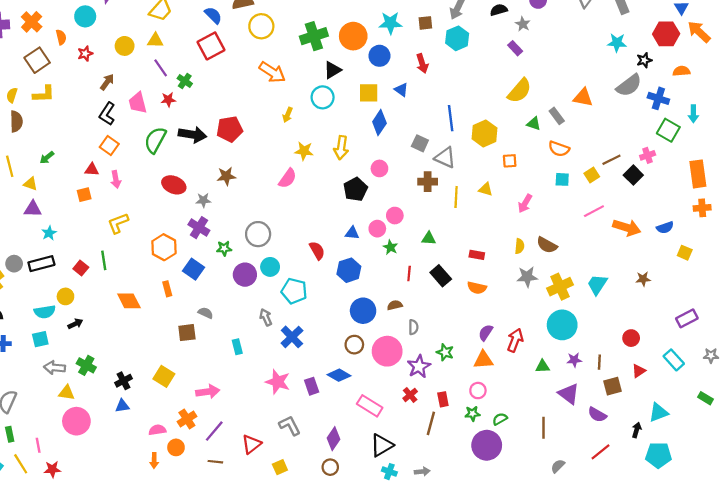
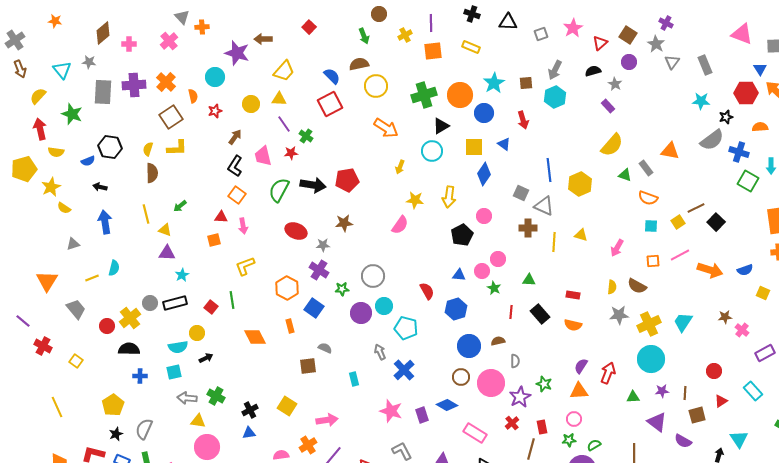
cyan star: (390, 23) -> (494, 83), turned -30
pink cross: (648, 155) -> (742, 330), moved, turned -32
orange square: (510, 161) -> (653, 261), moved
cyan triangle: (658, 412) -> (739, 439), turned -42

